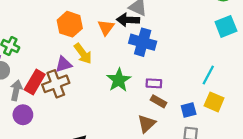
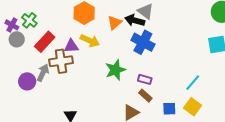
yellow arrow: (83, 54) -> (90, 41), turned -42
red rectangle: (35, 82) -> (45, 42), moved
gray arrow: (16, 90) -> (43, 73), moved

